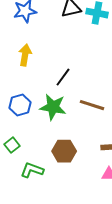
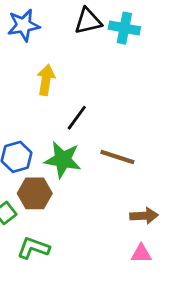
yellow arrow: (25, 55) -> (46, 80), moved
brown hexagon: (64, 151) -> (35, 193), moved

